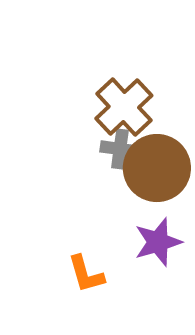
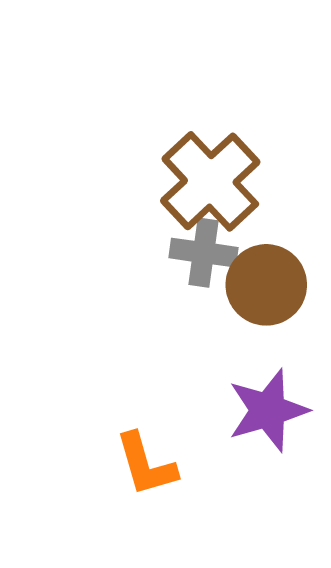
brown circle: (157, 168) -> (266, 285), size x0.7

